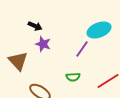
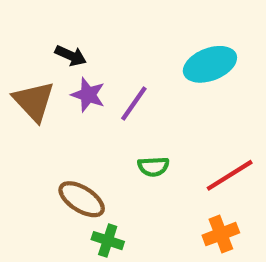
purple line: (82, 49) -> (134, 103), moved
brown triangle: (18, 61) -> (34, 101), moved

